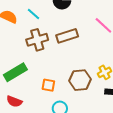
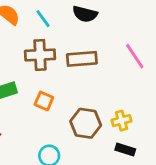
orange square: (48, 85) -> (44, 101), moved

